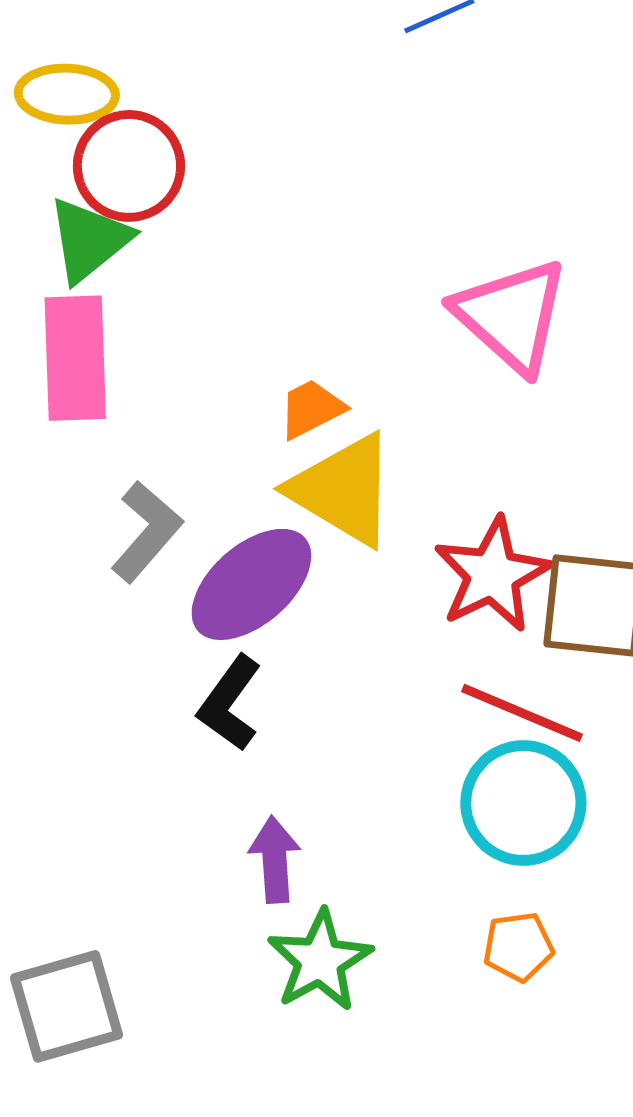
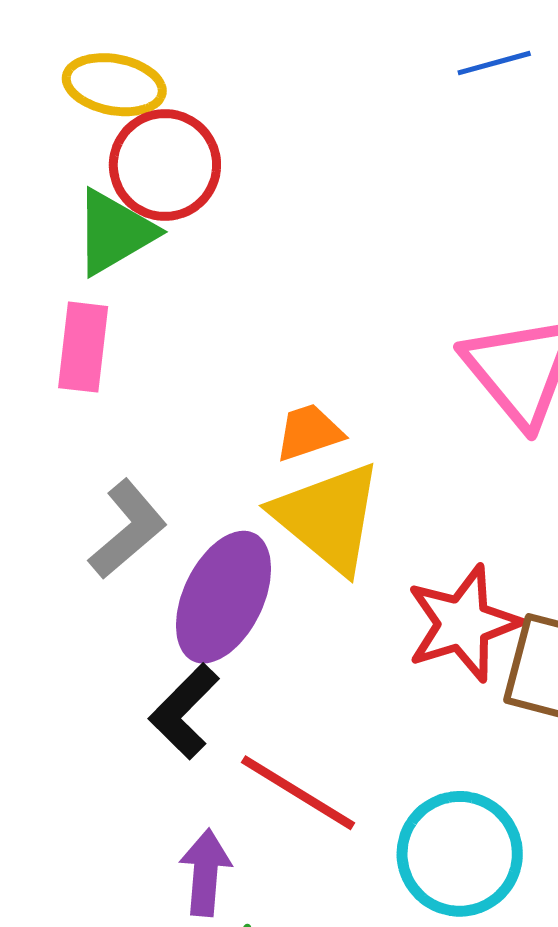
pink rectangle: (75, 358) -> (83, 347), size x0.7
purple ellipse: (251, 584) -> (223, 597), turned -32
red line: (522, 713) -> (298, 793), moved

